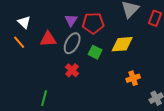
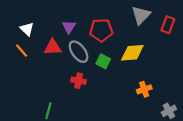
purple triangle: (71, 20) -> (69, 27), moved
gray ellipse: (72, 43) -> (79, 52), turned -65
red cross: (72, 70) -> (79, 81), turned -32

